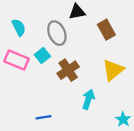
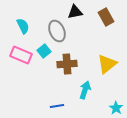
brown rectangle: (106, 30) -> (106, 17), moved
brown cross: (68, 70) -> (67, 64), turned 30
blue line: (43, 117) -> (57, 106), moved

